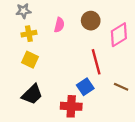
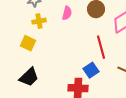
yellow square: (30, 60) -> (28, 43), moved
black trapezoid: (32, 94) -> (29, 77), moved

